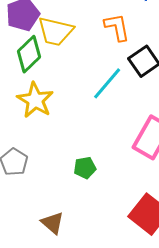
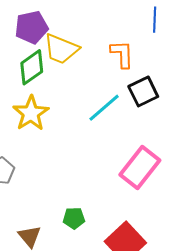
green pentagon: (85, 168) -> (74, 218), moved

